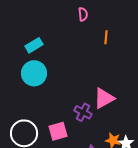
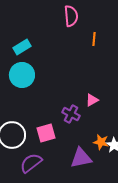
pink semicircle: (83, 14) -> (71, 16), size x1.5
pink triangle: (104, 98) -> (92, 100), size x0.6

